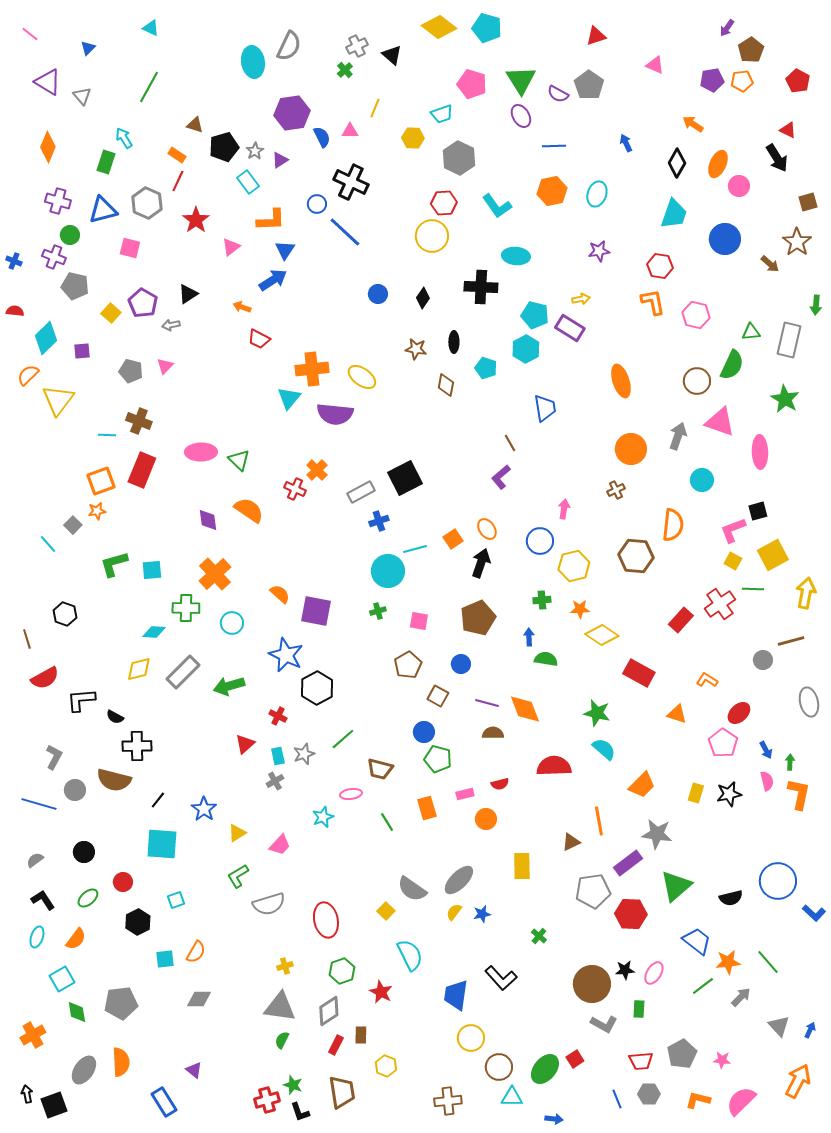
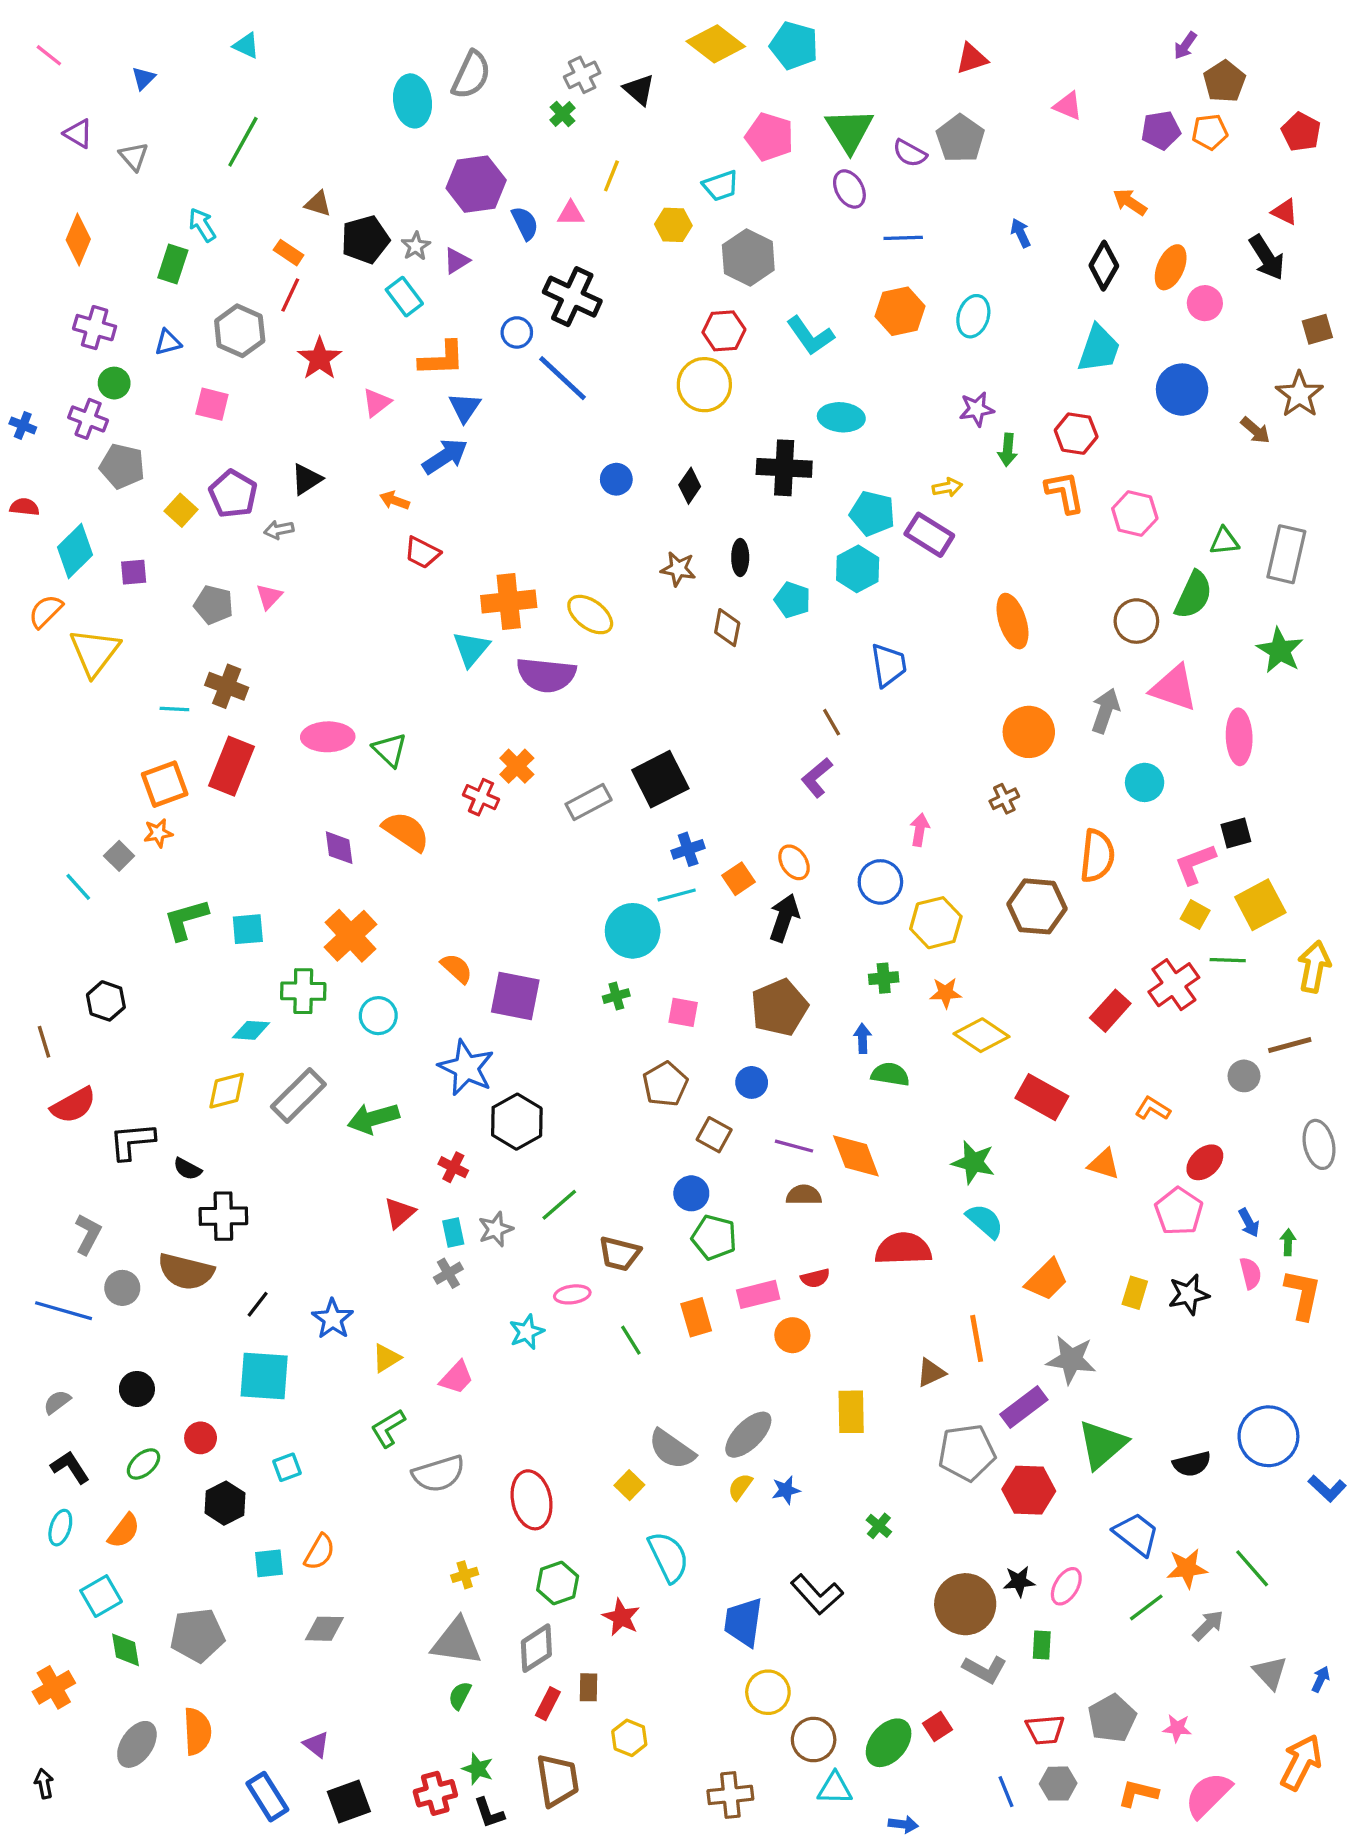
purple triangle: (48, 82) -> (78, 134), size x0.7
blue triangle: (103, 210) -> (168, 342), size x0.6
green arrow: (816, 305) -> (1008, 450), moved
blue cross: (379, 521) -> (688, 849), moved
pink rectangle: (465, 794) -> (758, 1294), size x1.4
black square: (54, 1105) -> (349, 1801), moved

